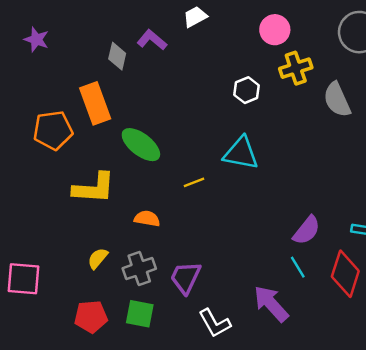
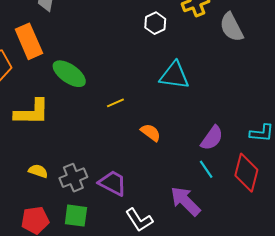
cyan triangle: (241, 153) -> (174, 75), moved
orange semicircle: (147, 219) -> (151, 132), moved, turned 30
yellow semicircle: (98, 258) -> (38, 171), turned 72
purple trapezoid: (186, 277) -> (113, 183), turned 96

